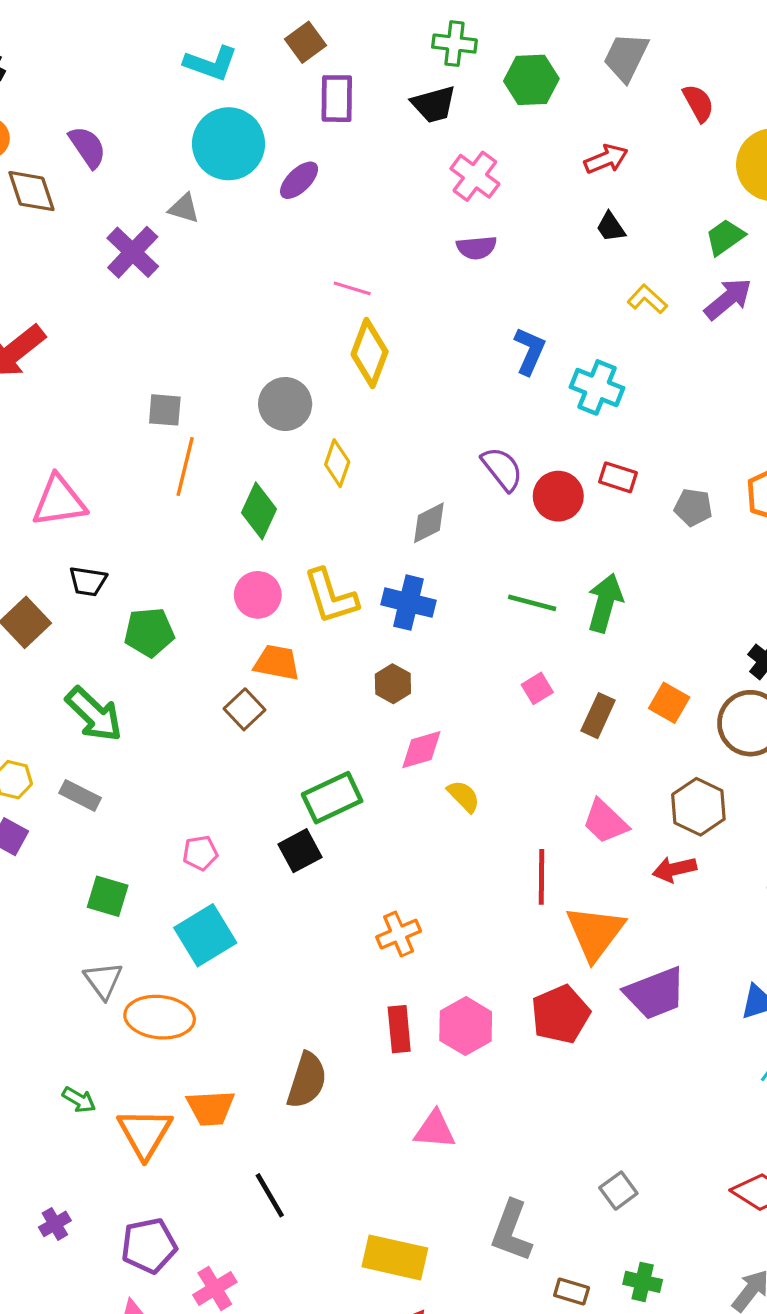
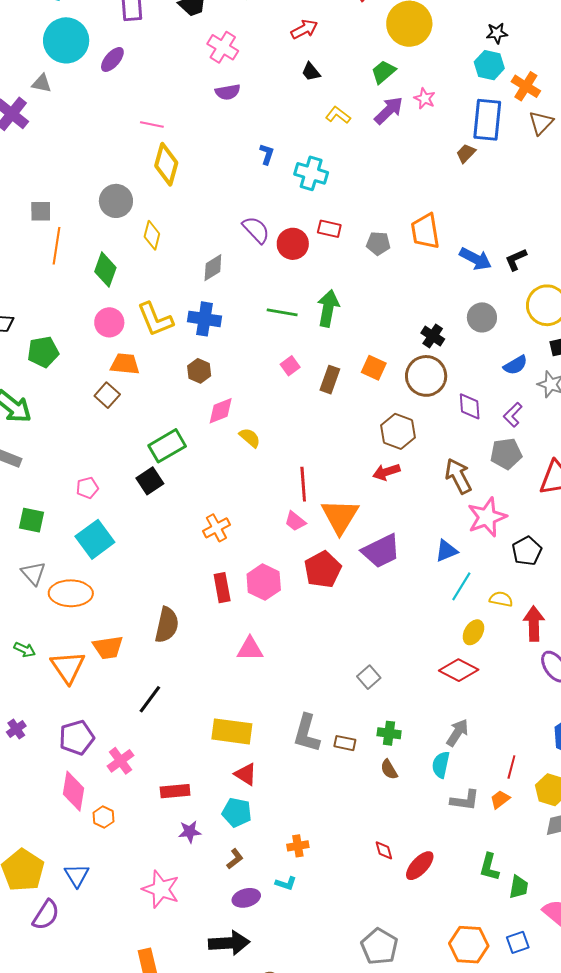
blue L-shape: (530, 351) -> (267, 154), size x0.7
pink trapezoid: (605, 822) -> (295, 521), moved, size x0.7
black line: (270, 1195) -> (150, 699), turned 72
gray L-shape: (512, 1231) -> (307, 733), moved

